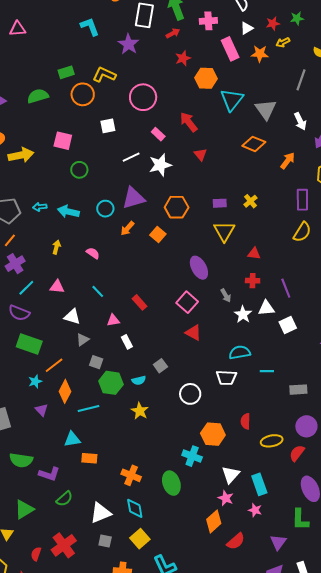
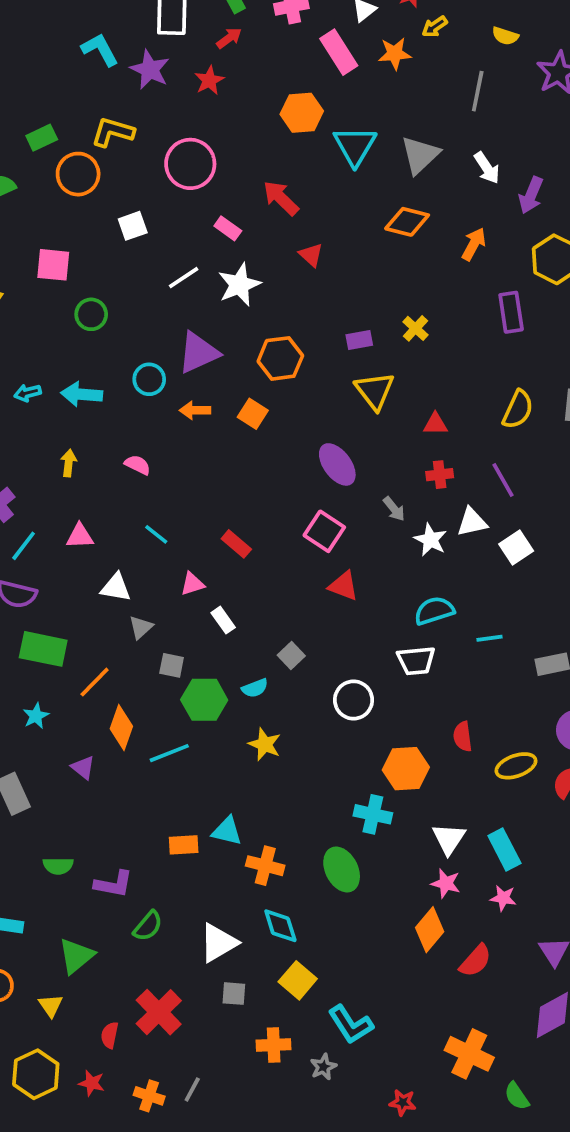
cyan L-shape: (90, 27) -> (100, 50), moved
red star: (183, 58) -> (209, 80), moved
gray triangle: (266, 109) -> (420, 155), turned 30
orange arrow: (127, 228) -> (195, 410), turned 56
yellow semicircle: (302, 232) -> (518, 409), moved
cyan star: (35, 381) -> (36, 716), moved
cyan triangle: (72, 439) -> (227, 831), moved, turned 30
green semicircle: (21, 460) -> (58, 866), size x0.7

